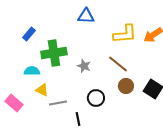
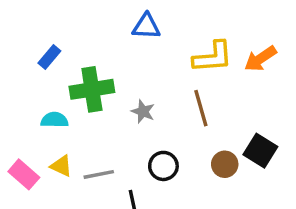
brown line: (118, 64) -> (201, 108), turned 35
brown circle: (126, 86) -> (225, 164), moved
yellow triangle: (42, 90) -> (61, 166), moved

